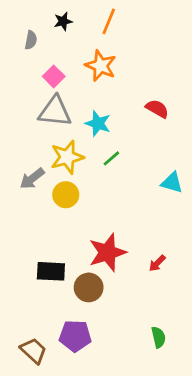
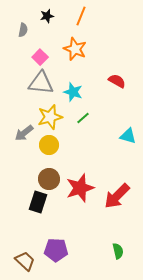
red arrow: (157, 263) -> (117, 196), size x2.0
black rectangle: (51, 271) -> (38, 202), turned -75
brown circle: (89, 287) -> (49, 179), moved

